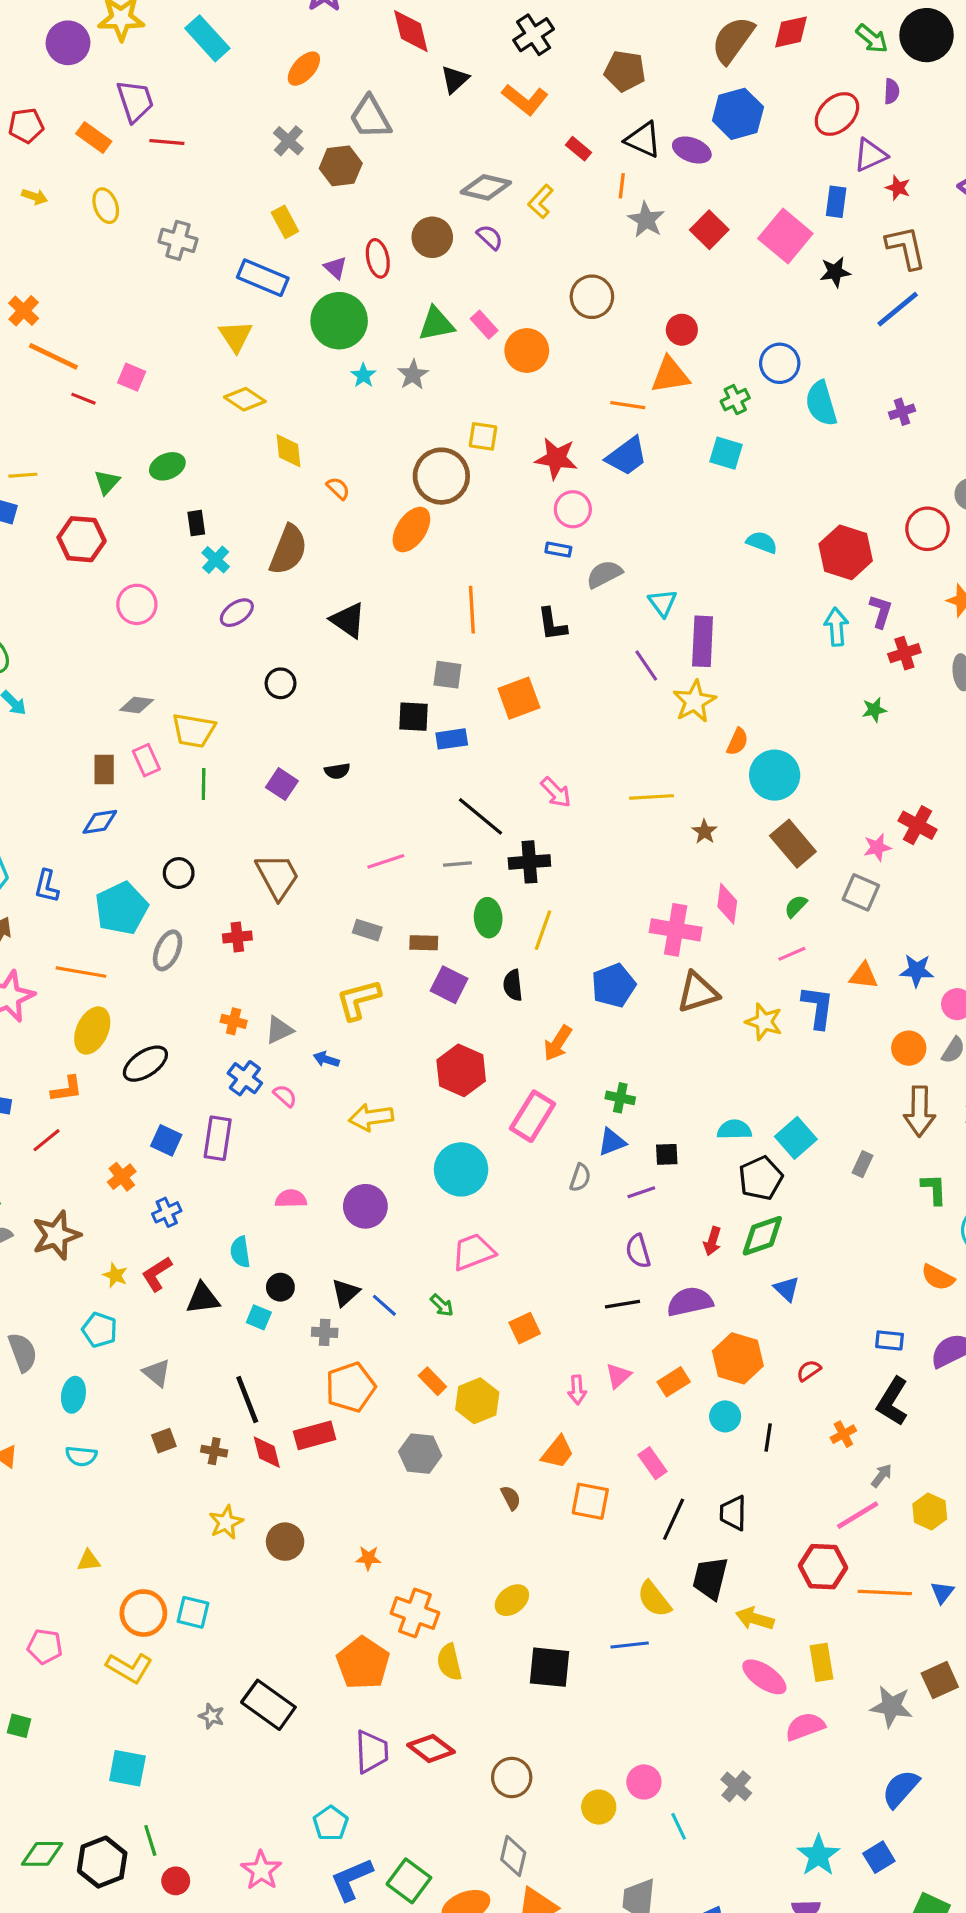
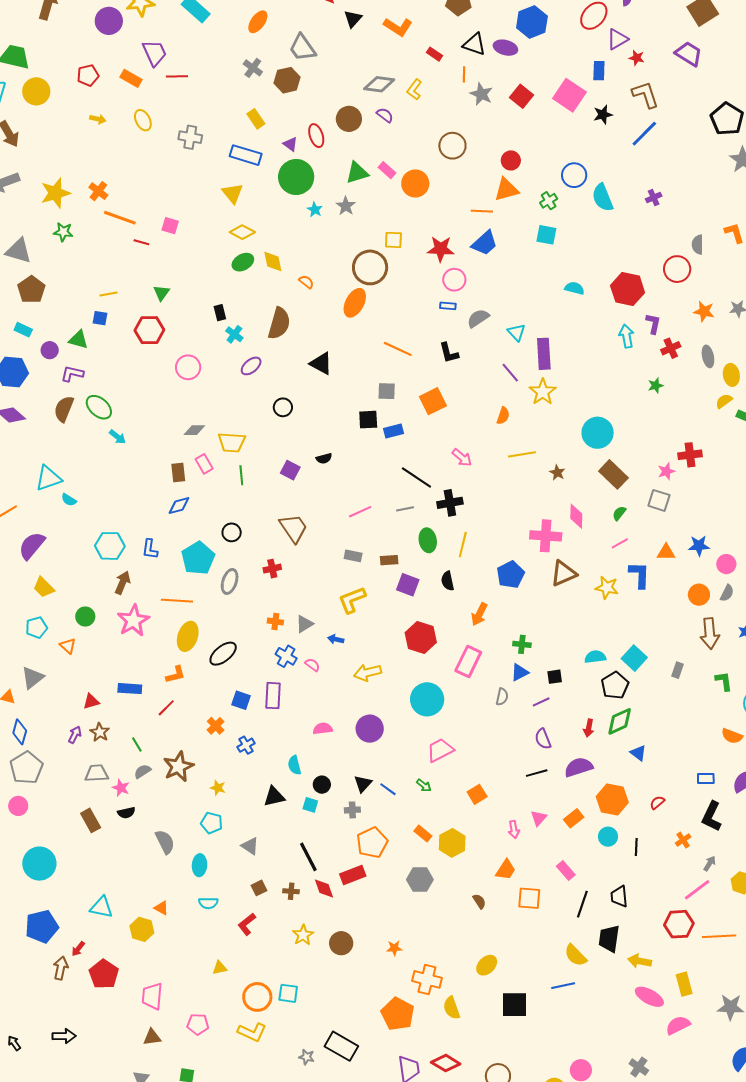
green ellipse: (167, 466) -> (243, 262), moved
orange line: (472, 610) -> (398, 349), turned -56
orange semicircle: (737, 742) -> (503, 416), moved
red cross: (917, 825) -> (690, 455), turned -30
red L-shape: (157, 1274) -> (247, 924), moved

